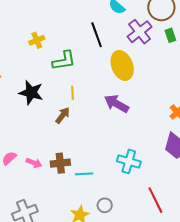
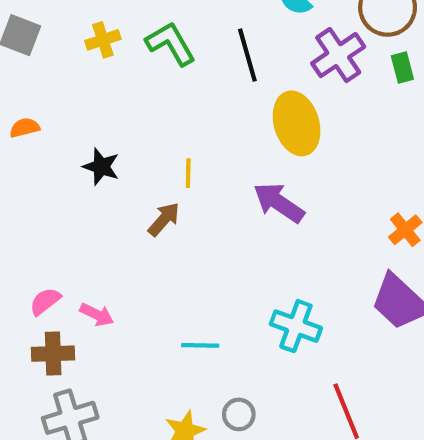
yellow cross: (37, 40) -> (103, 40), moved
green L-shape: (64, 61) -> (171, 44), moved, turned -115
black star: (31, 93) -> (101, 167), size x0.7
brown cross: (60, 163) -> (53, 354), moved

